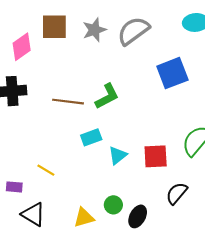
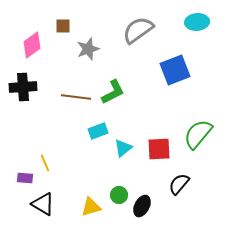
brown square: (54, 27) -> (63, 26), size x0.6
gray star: (94, 30) -> (88, 49), moved
yellow line: (46, 170) -> (45, 163), moved, turned 36

